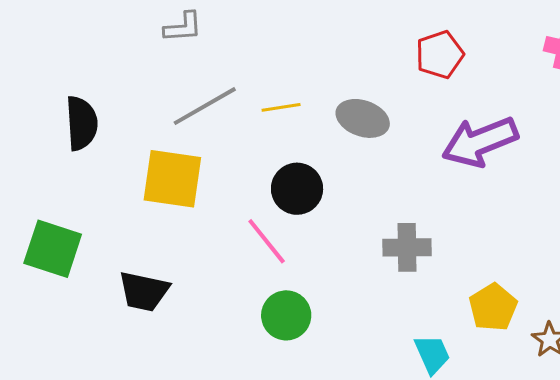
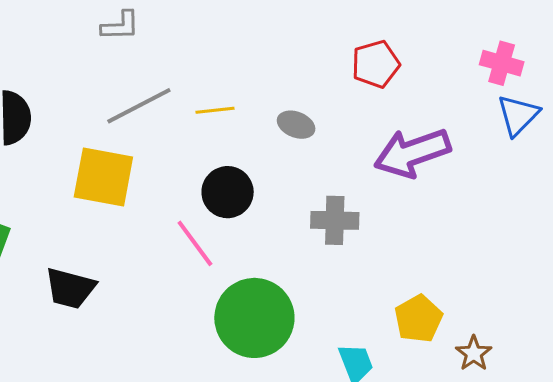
gray ellipse: (363, 118) -> (296, 125), size x0.7
gray cross: (407, 247) -> (335, 220), moved
green circle: (286, 315) -> (254, 318), moved, size x1.6

